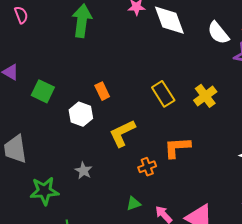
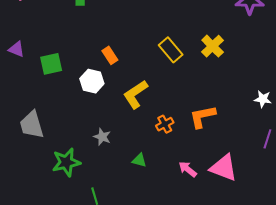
green square: (43, 91) -> (51, 64), turned -30
orange L-shape: (177, 147) -> (202, 117), moved
green triangle: (134, 204) -> (139, 160), moved, turned 42

